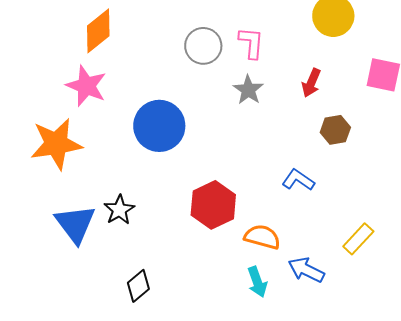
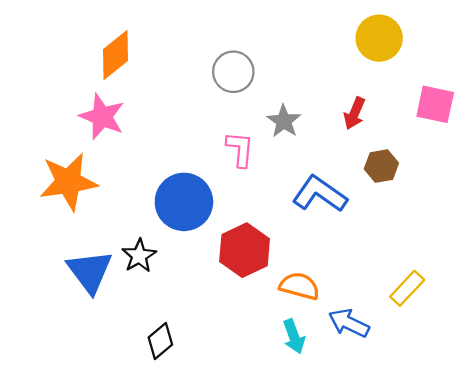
pink L-shape: (251, 43) -> (240, 149), moved
blue circle: (159, 126) -> (184, 202), moved
blue L-shape: (298, 180) -> (320, 194), moved, size x1.5

